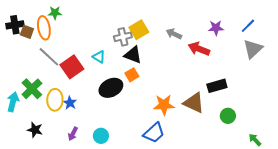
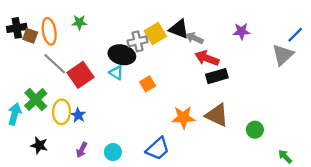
green star: (55, 13) -> (79, 22), moved
blue line: (248, 26) -> (295, 35), moved
red arrow: (199, 49) -> (207, 58), moved
black triangle: (133, 55) -> (179, 29), moved
cyan triangle: (99, 57) -> (116, 73), moved
black rectangle: (217, 86) -> (217, 76), moved
black ellipse: (111, 88) -> (122, 55), moved, turned 40
blue trapezoid: (154, 133) -> (158, 149), moved

